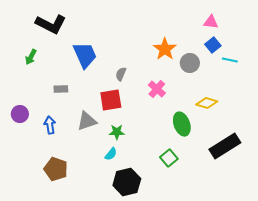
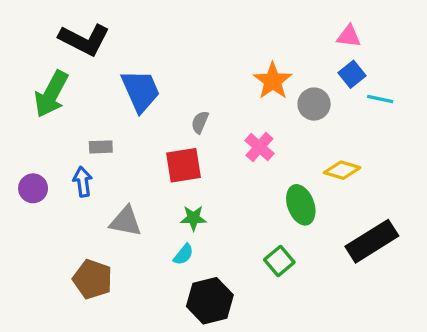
green arrow: (31, 57) -> (51, 94), size x1.8
gray triangle: (87, 121) -> (126, 221), moved, turned 30
blue arrow: (50, 125) -> (83, 182), moved

